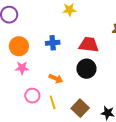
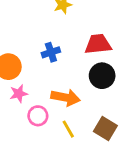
orange arrow: (56, 79) -> (65, 97), size x1.5
pink circle: (32, 96) -> (38, 116), moved

